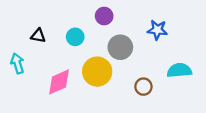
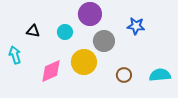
purple circle: (104, 16) -> (90, 14), size x1.5
cyan semicircle: (179, 70) -> (160, 75), moved

